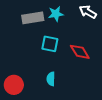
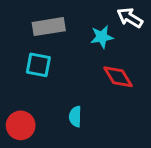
cyan star: (56, 14) -> (102, 37), moved
cyan square: (50, 44) -> (38, 65), moved

